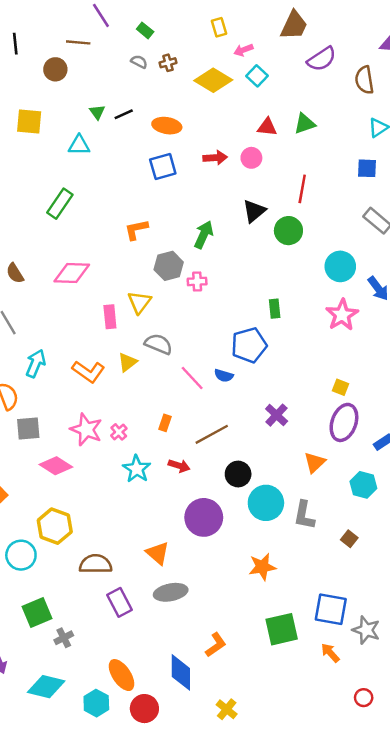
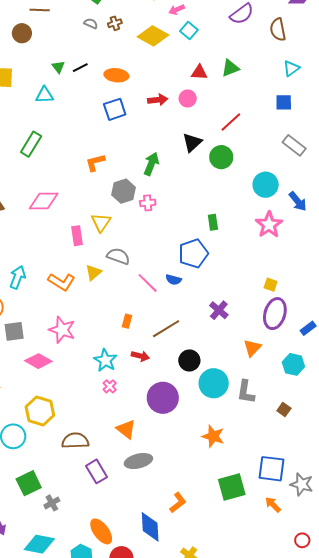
red line: (302, 189) -> (231, 122), turned 40
pink cross: (119, 432) -> (110, 386), moved
orange star: (262, 567) -> (213, 436), turned 30

